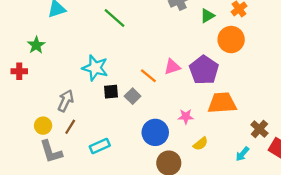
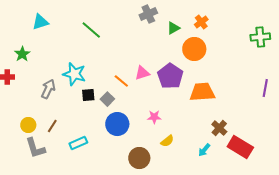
gray arrow: (66, 101) -> (48, 89), moved
orange trapezoid: (222, 103) -> (202, 92), moved
blue circle: (155, 132) -> (117, 124), moved

